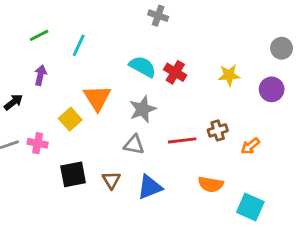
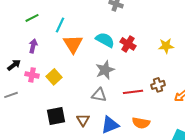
orange triangle: (97, 98) -> (73, 44), moved
pink cross: (38, 143) -> (32, 75), moved
orange semicircle: (211, 184) -> (141, 123), moved

